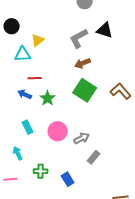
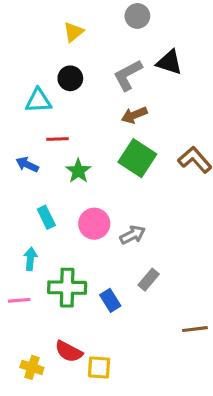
black circle: (12, 26) -> (70, 78), moved
yellow triangle: (38, 40) -> (73, 32), moved
blue arrow: (25, 94) -> (27, 165), moved
cyan arrow: (18, 153) -> (30, 259), turned 32
gray rectangle: (94, 157) -> (149, 280), moved
green cross: (41, 171) -> (67, 288), size x1.6

